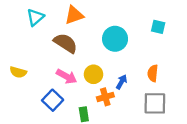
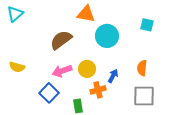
orange triangle: (74, 15) -> (86, 14), moved, turned 30
cyan triangle: (35, 17) -> (15, 14), moved
brown semicircle: (66, 43) -> (61, 40), turned -70
pink arrow: (67, 76) -> (62, 71), turned 132

